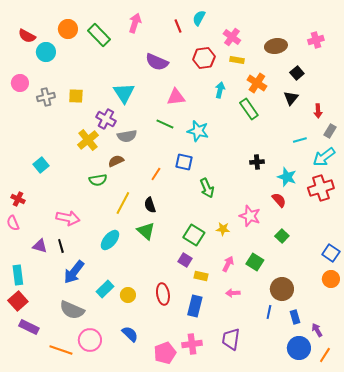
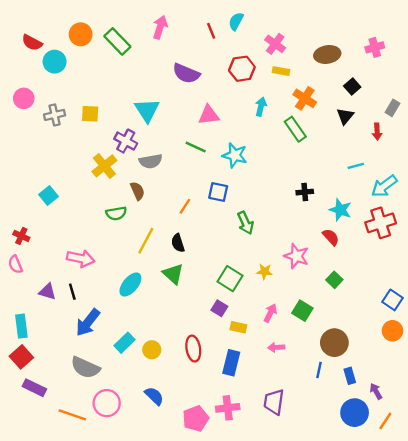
gray rectangle: (330, 131) -> (392, 108), moved
brown semicircle: (116, 161) -> (138, 191), turned 91

